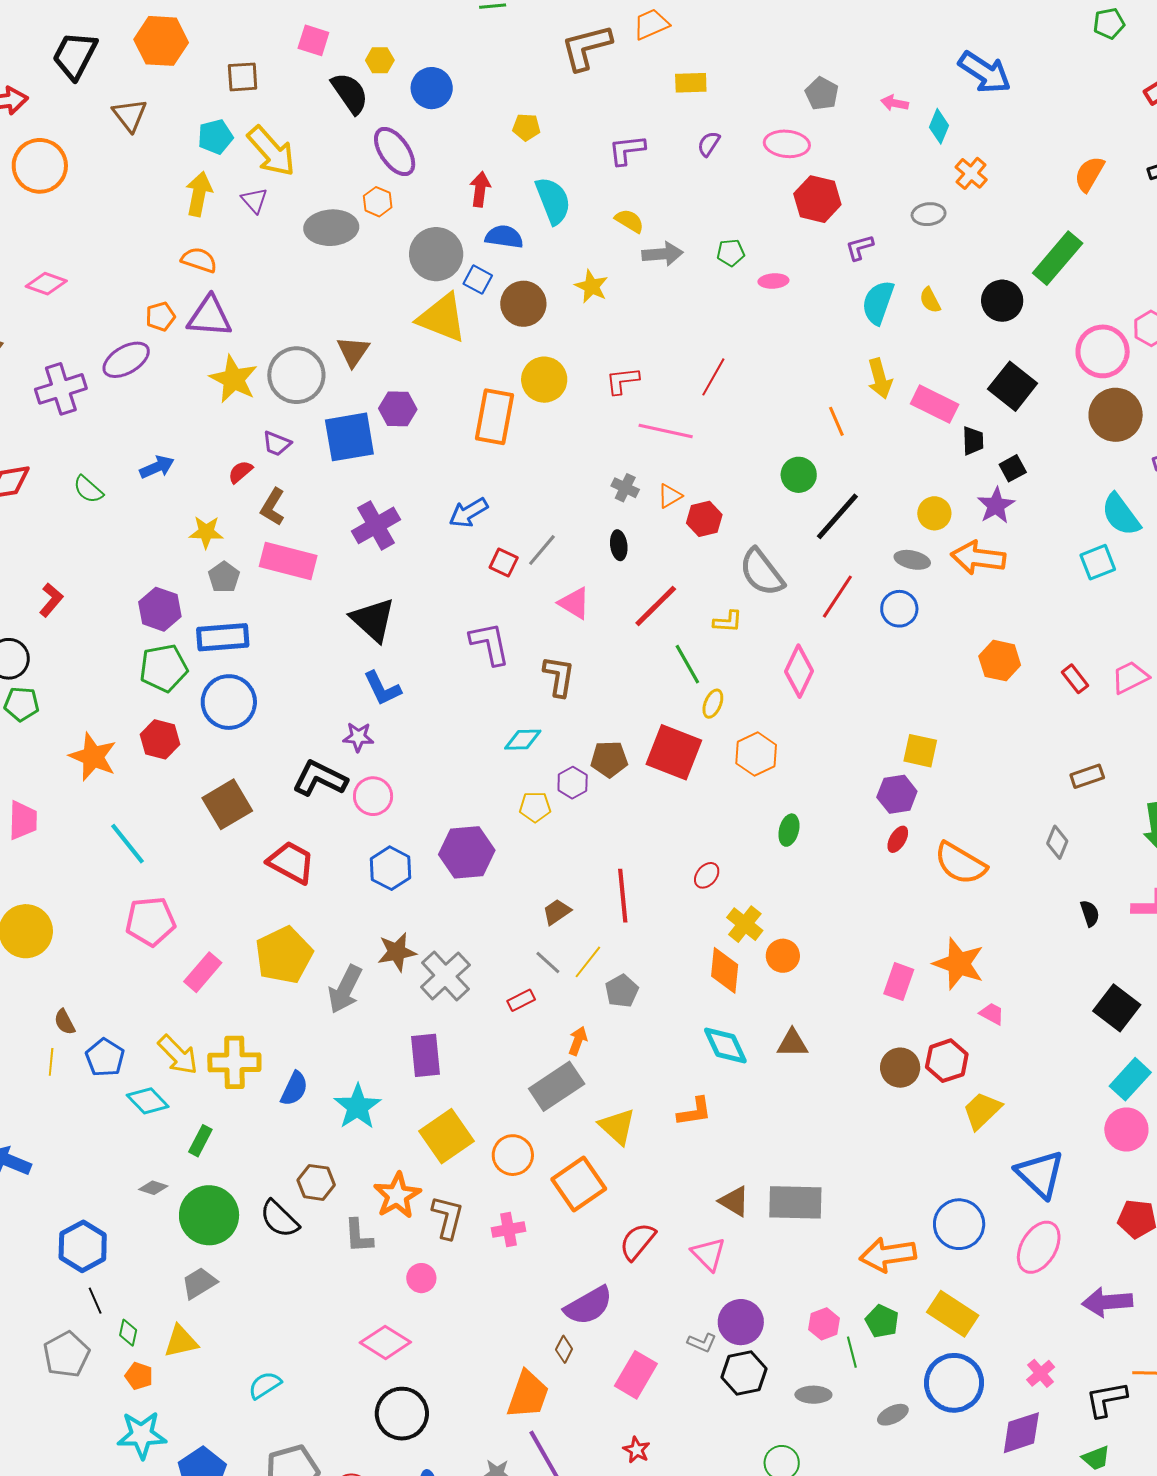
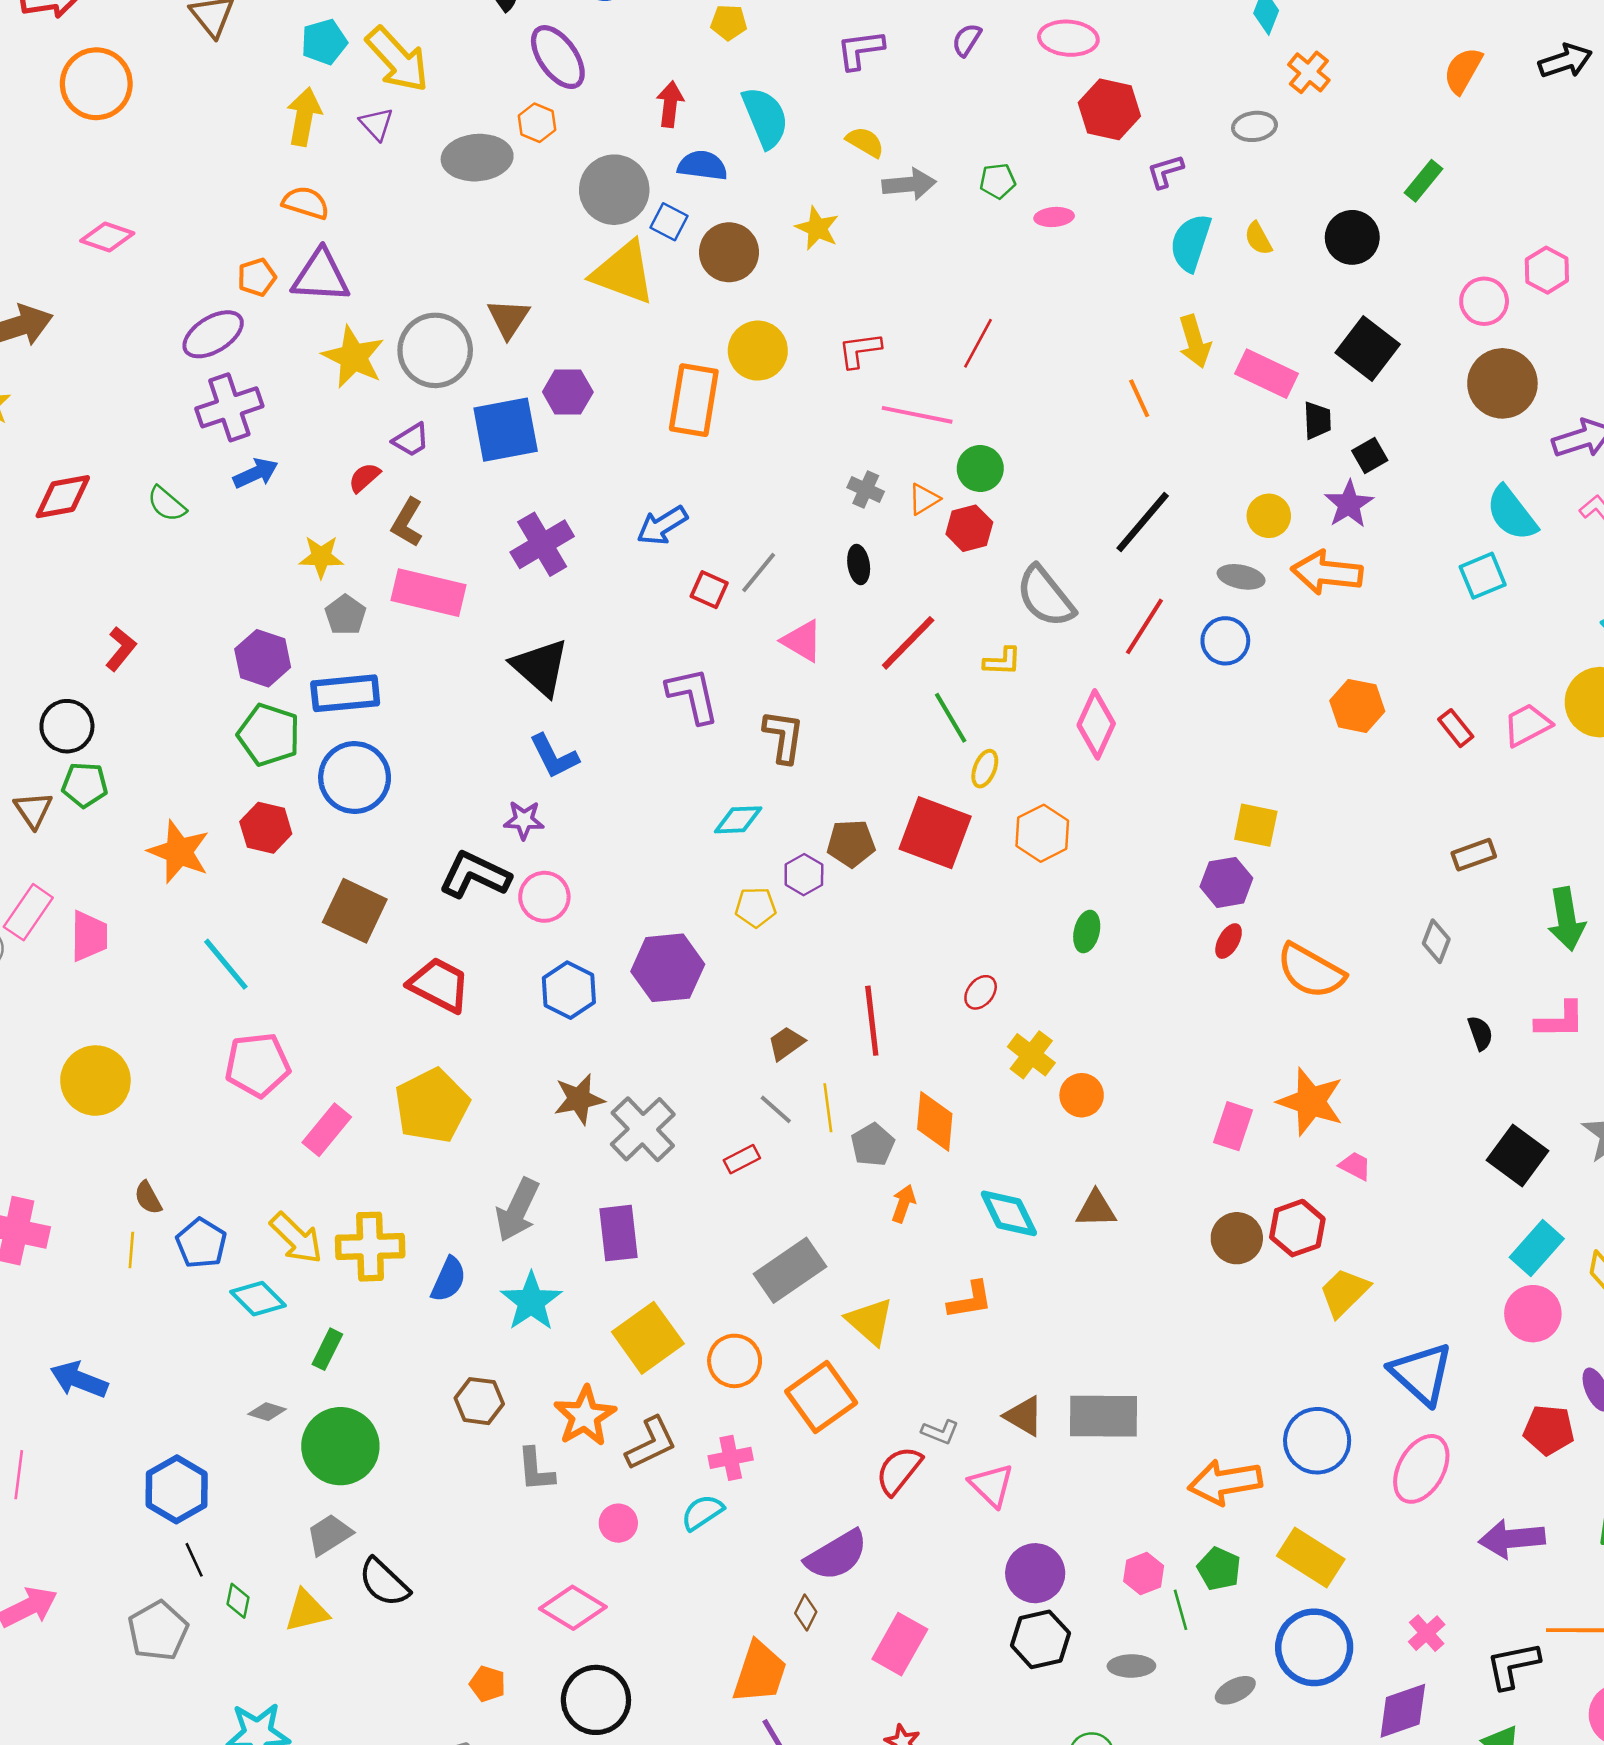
green rectangle: (1058, 258) -> (1423, 181), size x0.6
pink circle: (1103, 351) -> (1484, 301), size x0.7
purple cross: (61, 389) -> (229, 407), moved
purple trapezoid: (277, 444) -> (411, 440), turned -52
green circle: (799, 475) -> (980, 469), moved
green pentagon: (164, 668) -> (269, 735), turned 30
brown square: (227, 804) -> (355, 911), turned -33
yellow line: (588, 962) -> (828, 1108), turned -45
orange diamond: (725, 970) -> (935, 1121), moved
gray arrow: (345, 989) -> (517, 1210), moved
orange arrow: (578, 1041) -> (904, 1204), moved
brown L-shape: (448, 1217) -> (651, 1443), turned 51
black semicircle: (279, 1219) -> (384, 1582), moved
gray L-shape: (702, 1343) -> (940, 1432), moved
orange pentagon: (139, 1376) -> (488, 1684), moved
cyan semicircle: (265, 1385) -> (702, 1512), moved

